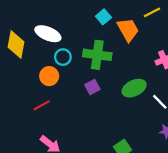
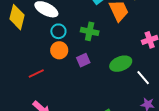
green cross: (97, 55) -> (90, 31), size x0.7
orange circle: (49, 76) -> (59, 50), moved

